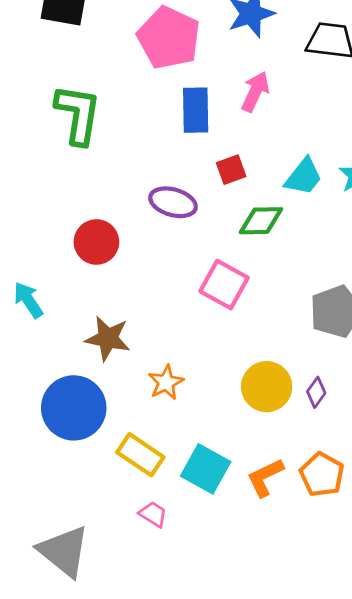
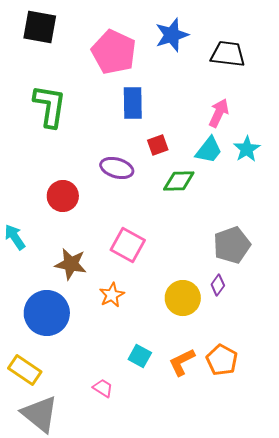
pink arrow: (255, 92) -> (219, 113), moved
pink square: (224, 285) -> (128, 245), moved
purple diamond: (316, 392) -> (218, 285), moved
yellow rectangle: (140, 455) -> (25, 370), moved
cyan square: (206, 469) -> (140, 356), size x0.7

